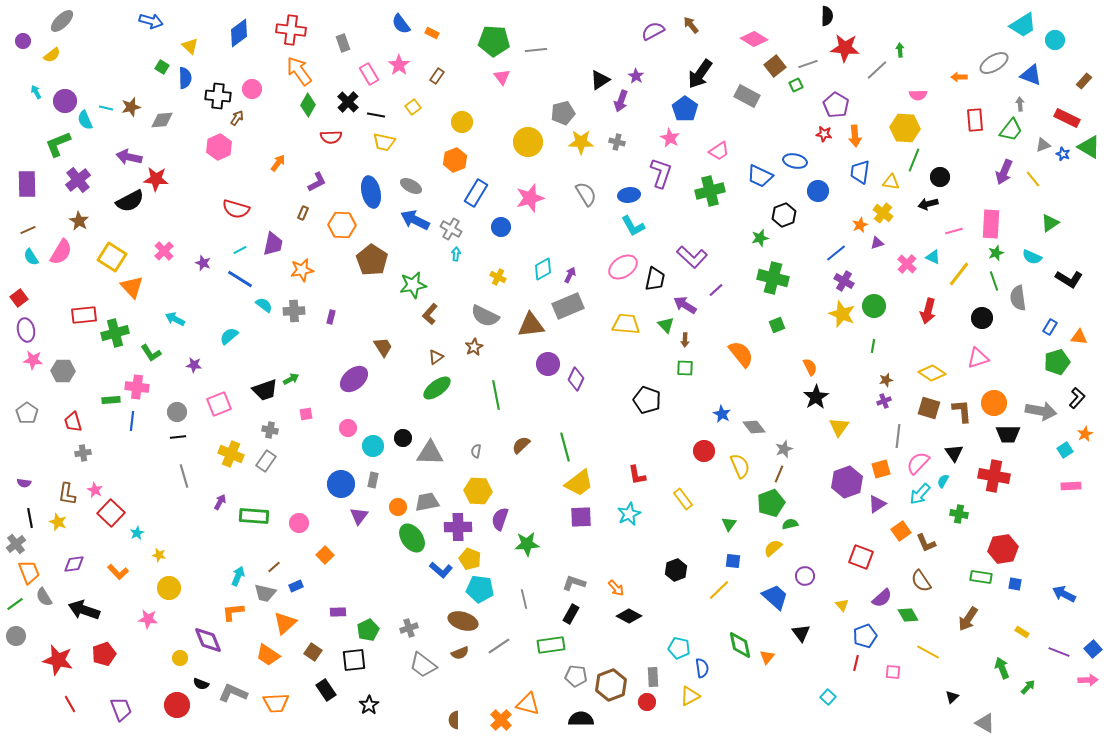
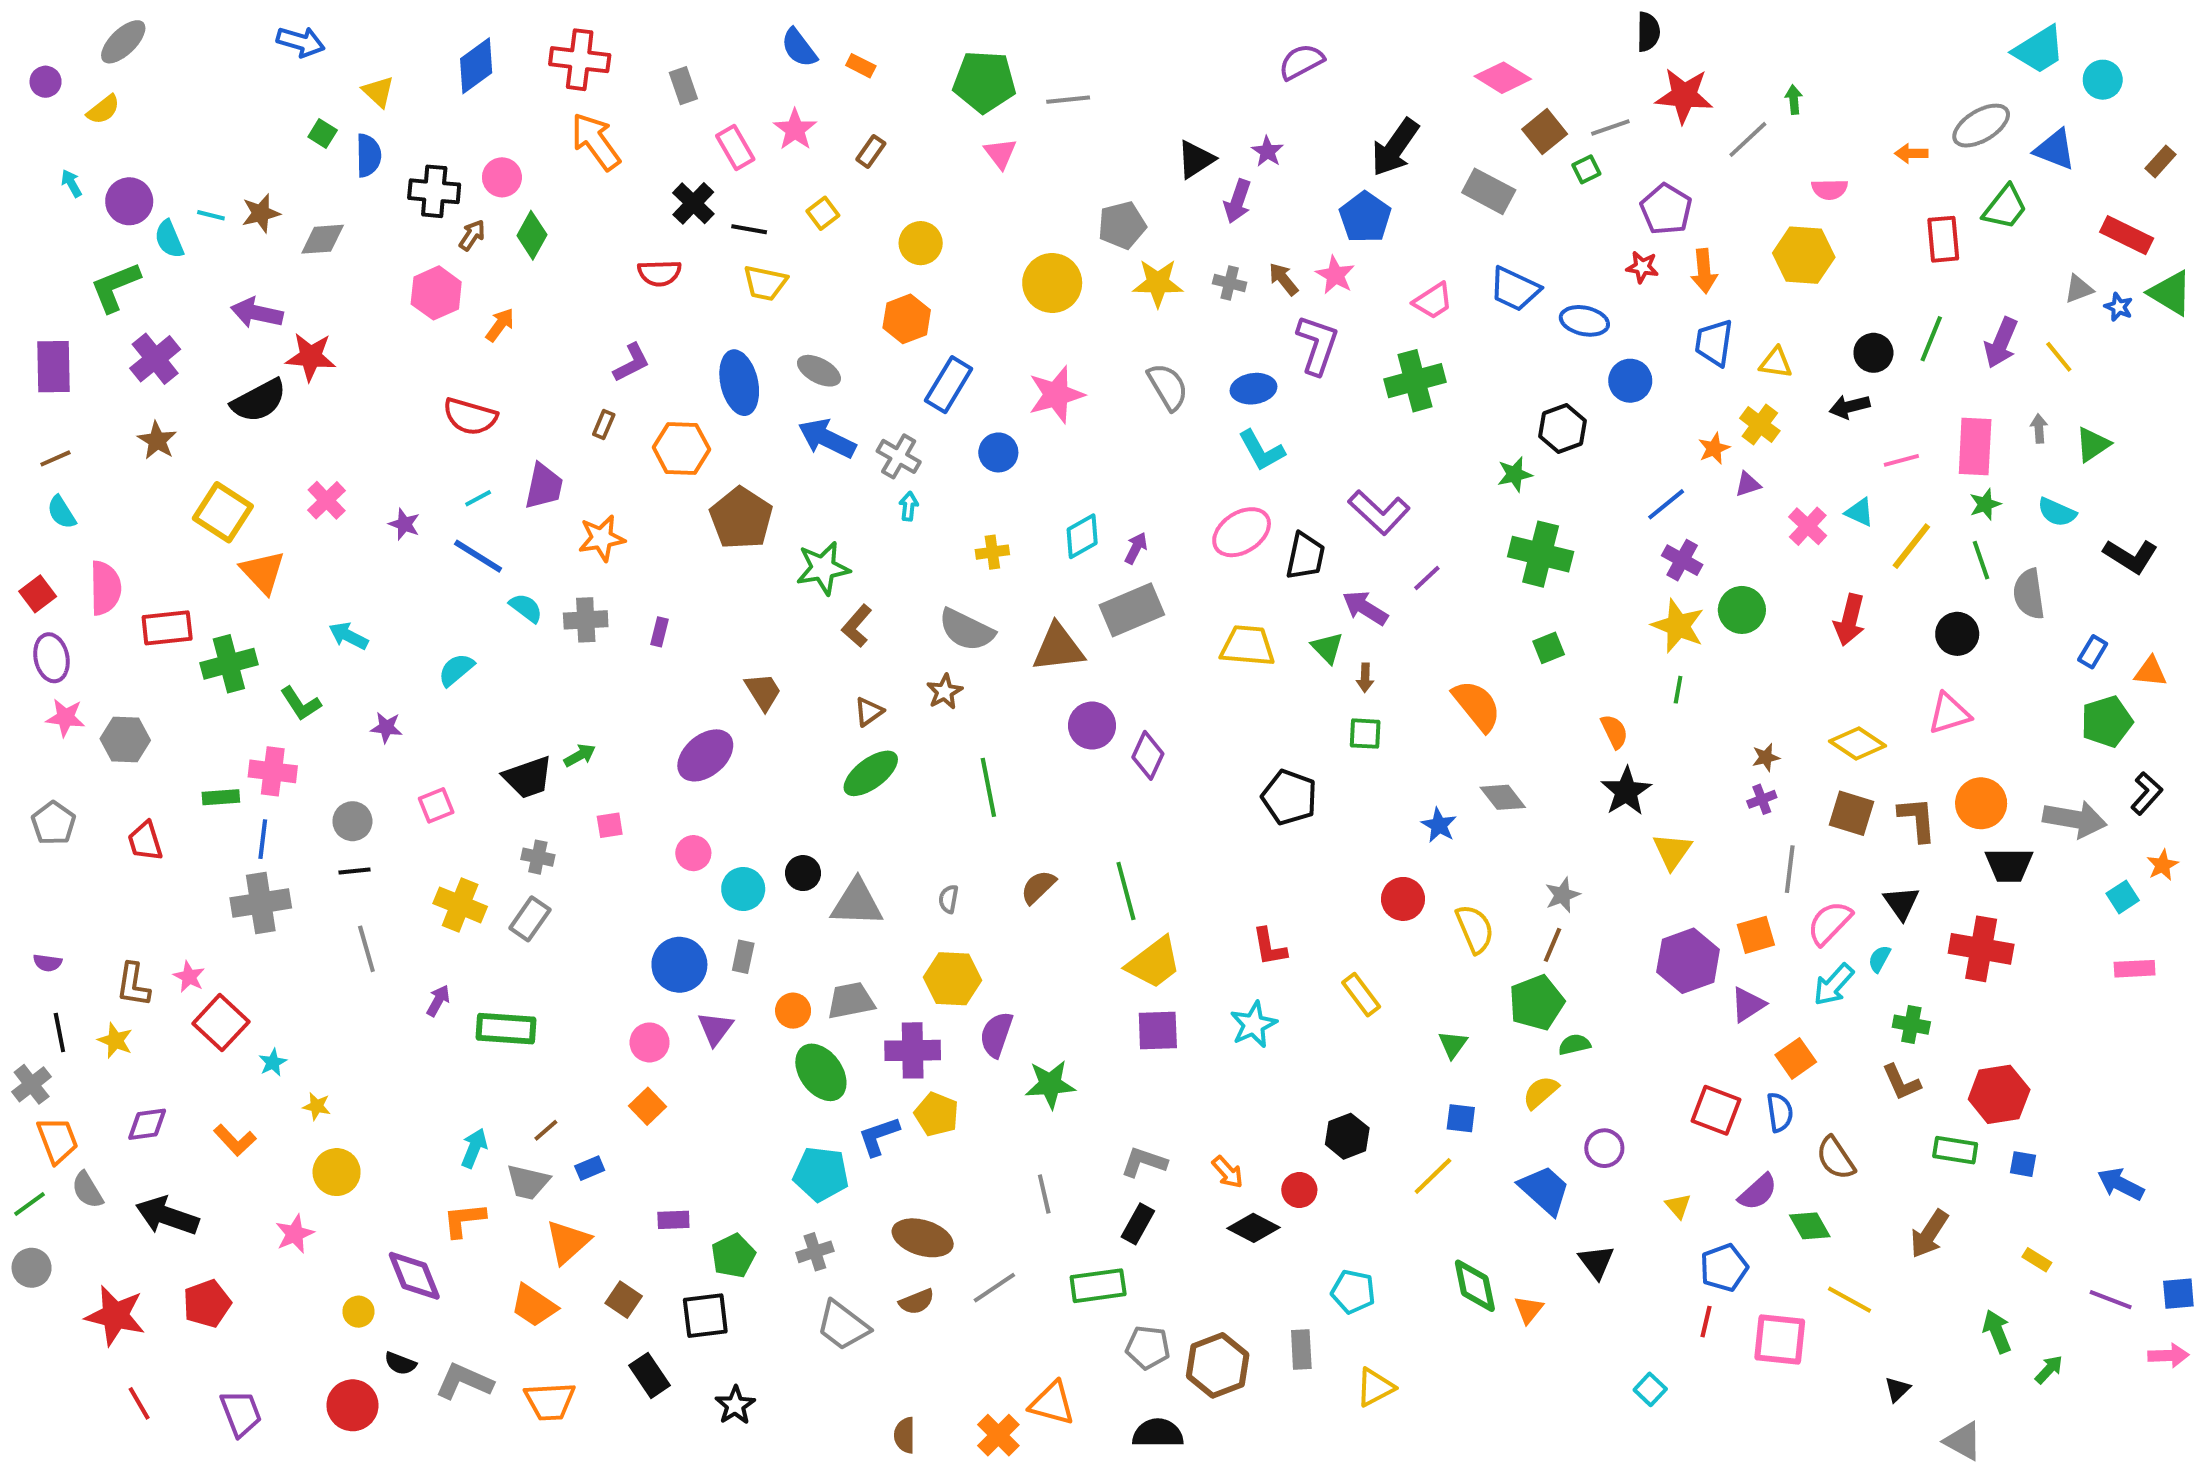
brown arrow: (691, 25) -> (1283, 279), moved
gray arrow: (1020, 104) -> (2039, 429), moved
green diamond: (308, 105) -> (532, 235), moved
green trapezoid: (1011, 130) -> (2005, 207), moved
green line: (914, 160) -> (1931, 339), moved
orange arrow: (278, 163) -> (500, 325), moved
blue trapezoid: (760, 176) -> (1515, 289), moved
pink semicircle: (61, 252) -> (105, 588), moved, turned -32
yellow cross: (498, 277) -> (992, 552), turned -35
green line: (873, 346) -> (1678, 690), moved
pink square: (219, 404) -> (436, 805), size x0.7
gray diamond: (754, 427) -> (1503, 797), moved
gray cross: (83, 453) -> (261, 903), moved, size x1.8
pink circle: (299, 523) -> (650, 1042), moved
brown L-shape: (926, 543) -> (1901, 1082), moved
blue L-shape: (441, 570) -> (879, 1136), turned 120
cyan pentagon: (480, 589) -> (821, 1174), moved
pink star: (148, 619) -> (295, 1234), turned -30
blue square: (1093, 649) -> (2178, 1294), turned 36
blue semicircle: (702, 668) -> (1780, 1112), moved
pink square: (893, 672) -> (1780, 1340), size x1.8
red circle: (647, 702) -> (1299, 1190), moved

